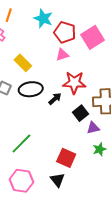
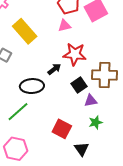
yellow rectangle: (23, 63) -> (25, 31), size x1.4
black ellipse: (31, 89) -> (32, 86), moved
black triangle: (58, 180) -> (82, 149), moved

